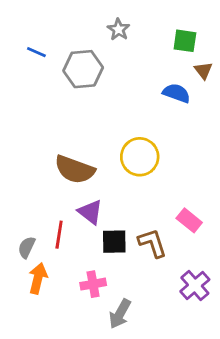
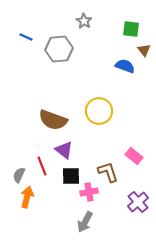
red line: (59, 235) -> (42, 166), turned -30
black square: (114, 242) -> (71, 176), moved
pink cross: (93, 284) -> (89, 192), moved

